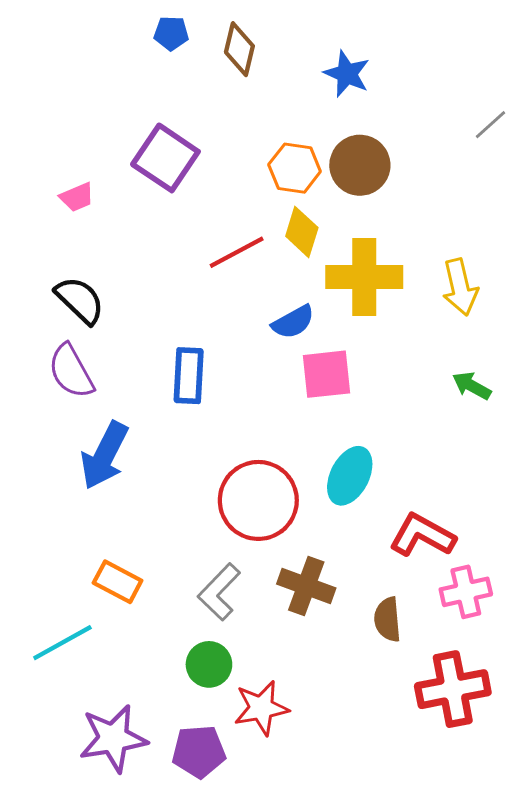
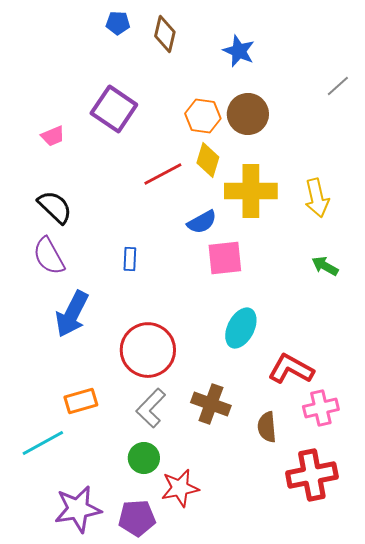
blue rectangle: (189, 376) -> (130, 259), size x0.6
red circle: (258, 500) -> (148, 350), moved
orange rectangle: (118, 582) -> (81, 401), turned -44

